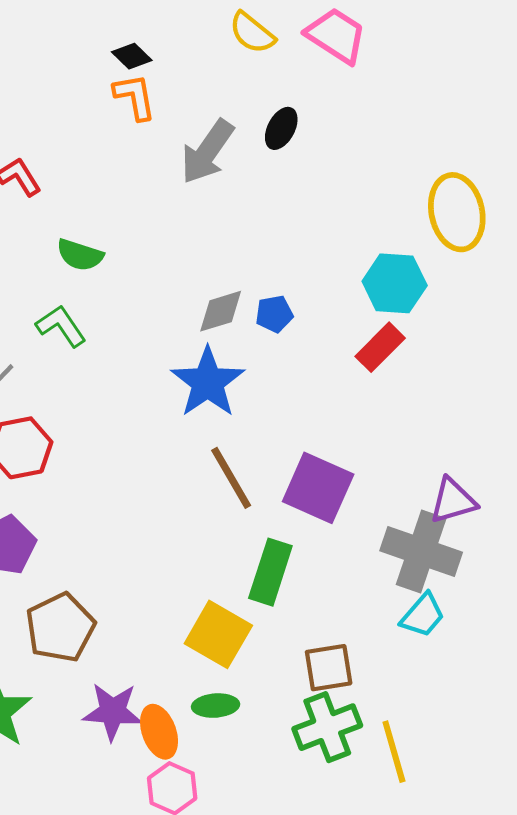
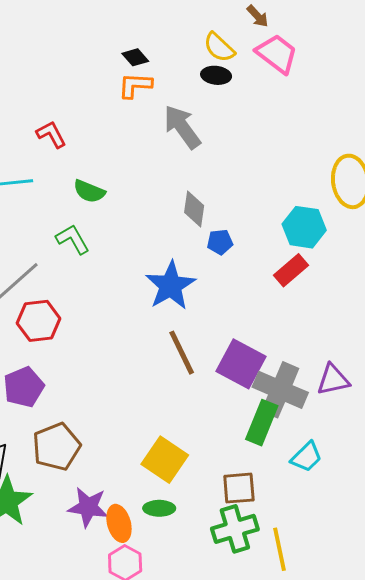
orange L-shape: (135, 97) -> (135, 85), turned -81
black ellipse: (281, 128) -> (216, 75), moved, turned 64
gray arrow: (207, 152) -> (182, 127), turned 105
gray diamond: (221, 311) -> (194, 209), moved, turned -69
gray cross: (421, 552) -> (280, 390), moved
green rectangle: (270, 572) -> (262, 423), moved

